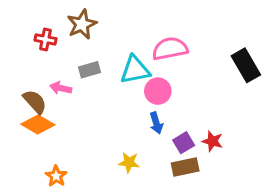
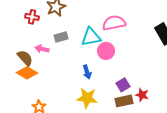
blue arrow: (156, 123) -> (87, 72), moved
red star: (212, 141) -> (142, 95), moved
yellow star: (129, 162) -> (87, 98), size x1.5

